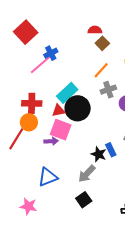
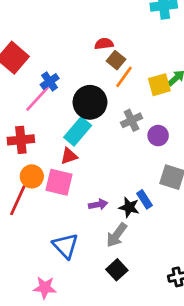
orange line: (101, 70) -> (124, 77), moved
red cross: (32, 103) -> (21, 140), moved
black circle: (78, 108) -> (90, 102), moved
pink square: (61, 130) -> (59, 182), moved
purple arrow: (51, 141) -> (98, 204), moved
blue triangle: (48, 177) -> (65, 246), turned -45

